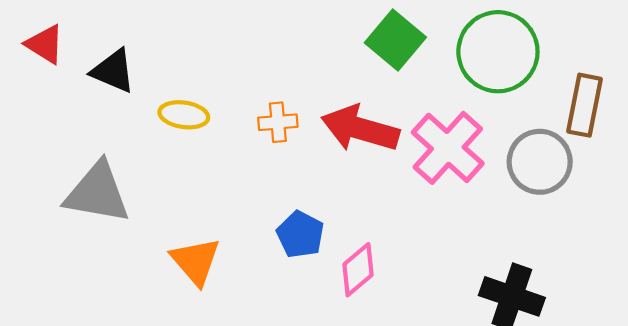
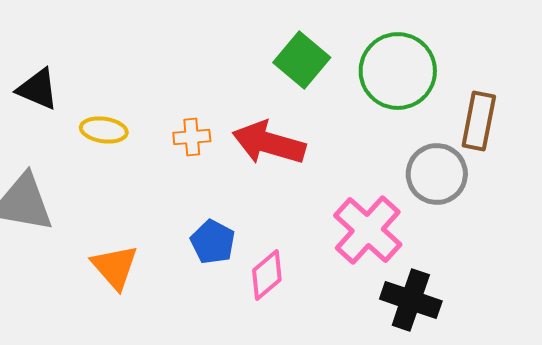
pink cross: (448, 148) -> (368, 230), moved

